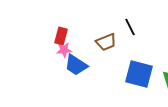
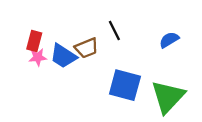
blue trapezoid: (76, 65) -> (63, 56), moved

